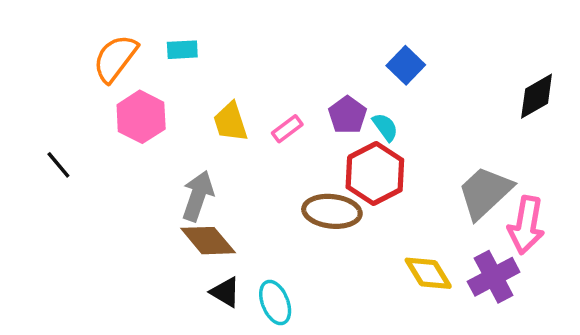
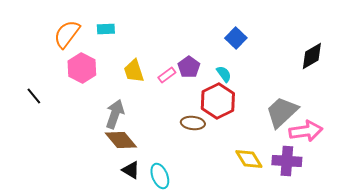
purple pentagon: (347, 115) -> (189, 67), moved
brown ellipse: (332, 211) -> (193, 123), size x0.7
pink arrow: (526, 225) -> (306, 131), turned -108
purple cross: (494, 277) -> (287, 161), turned 32

